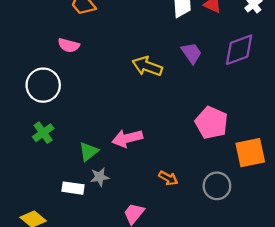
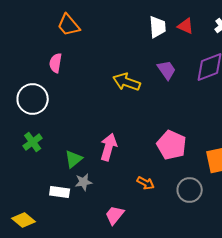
pink semicircle: (69, 45) -> (56, 63), turned 84
pink pentagon: (211, 123) -> (172, 145), moved
pink arrow: (127, 138) -> (109, 147), turned 120

